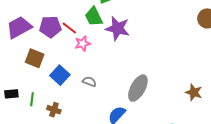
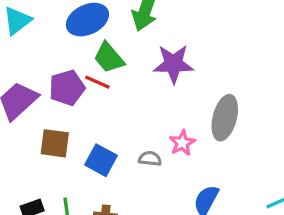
green trapezoid: (94, 17) -> (109, 58), moved
pink star: (83, 44) -> (182, 143), moved
gray ellipse: (138, 88) -> (225, 118), moved

